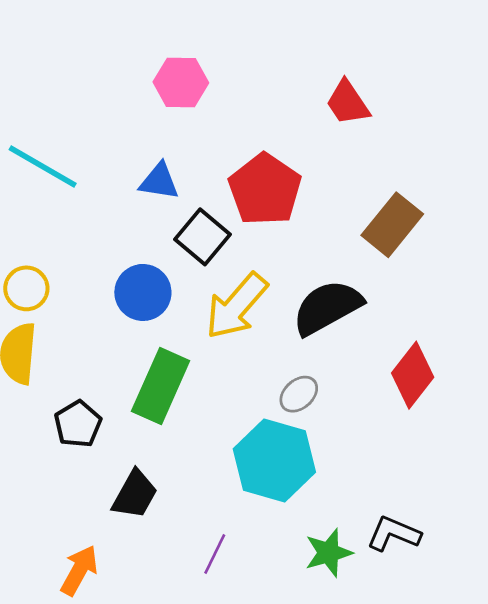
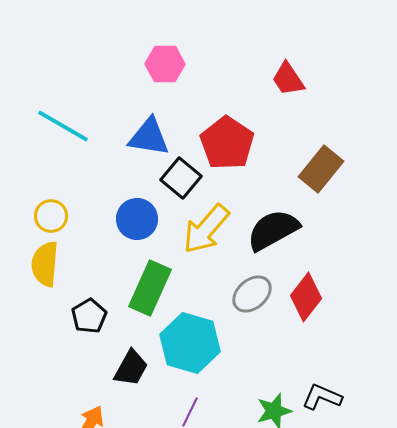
blue triangle: (159, 181) -> (149, 137), size x1.4
red diamond: (413, 375) -> (306, 297), moved
gray ellipse: (299, 394) -> (252, 294), size x1.4
cyan hexagon: (274, 461) -> (190, 343), moved

